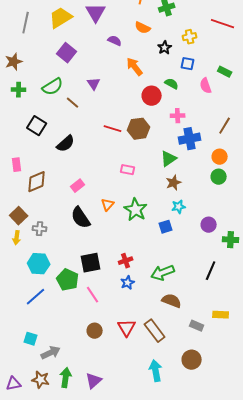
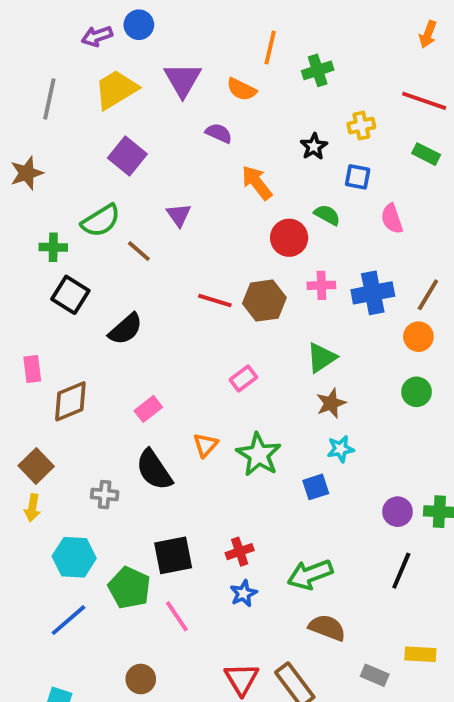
orange semicircle: (143, 28) -> (242, 89), moved
green rectangle: (225, 72) -> (426, 154), moved
green cross: (19, 90) -> (53, 247), moved
pink cross: (178, 116) -> (321, 285), moved
blue cross: (190, 139) -> (373, 293), moved
orange circle: (220, 157) -> (418, 337), moved
pink rectangle: (128, 170) -> (243, 379), turned -48
purple circle: (209, 225) -> (398, 512), moved
gray cross: (40, 229) -> (105, 495), moved
brown circle: (95, 331) -> (141, 679), moved

